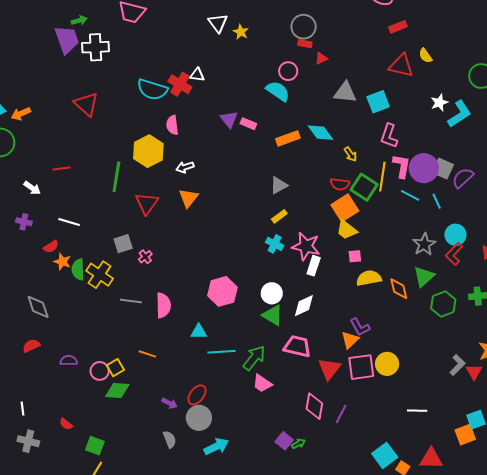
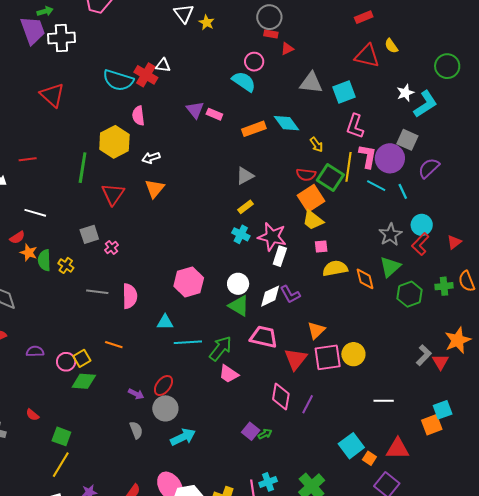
gray square: (443, 169) -> (407, 140), moved
yellow cross: (100, 275) -> (66, 265), size x0.6
purple L-shape: (360, 327) -> (290, 294), moved

